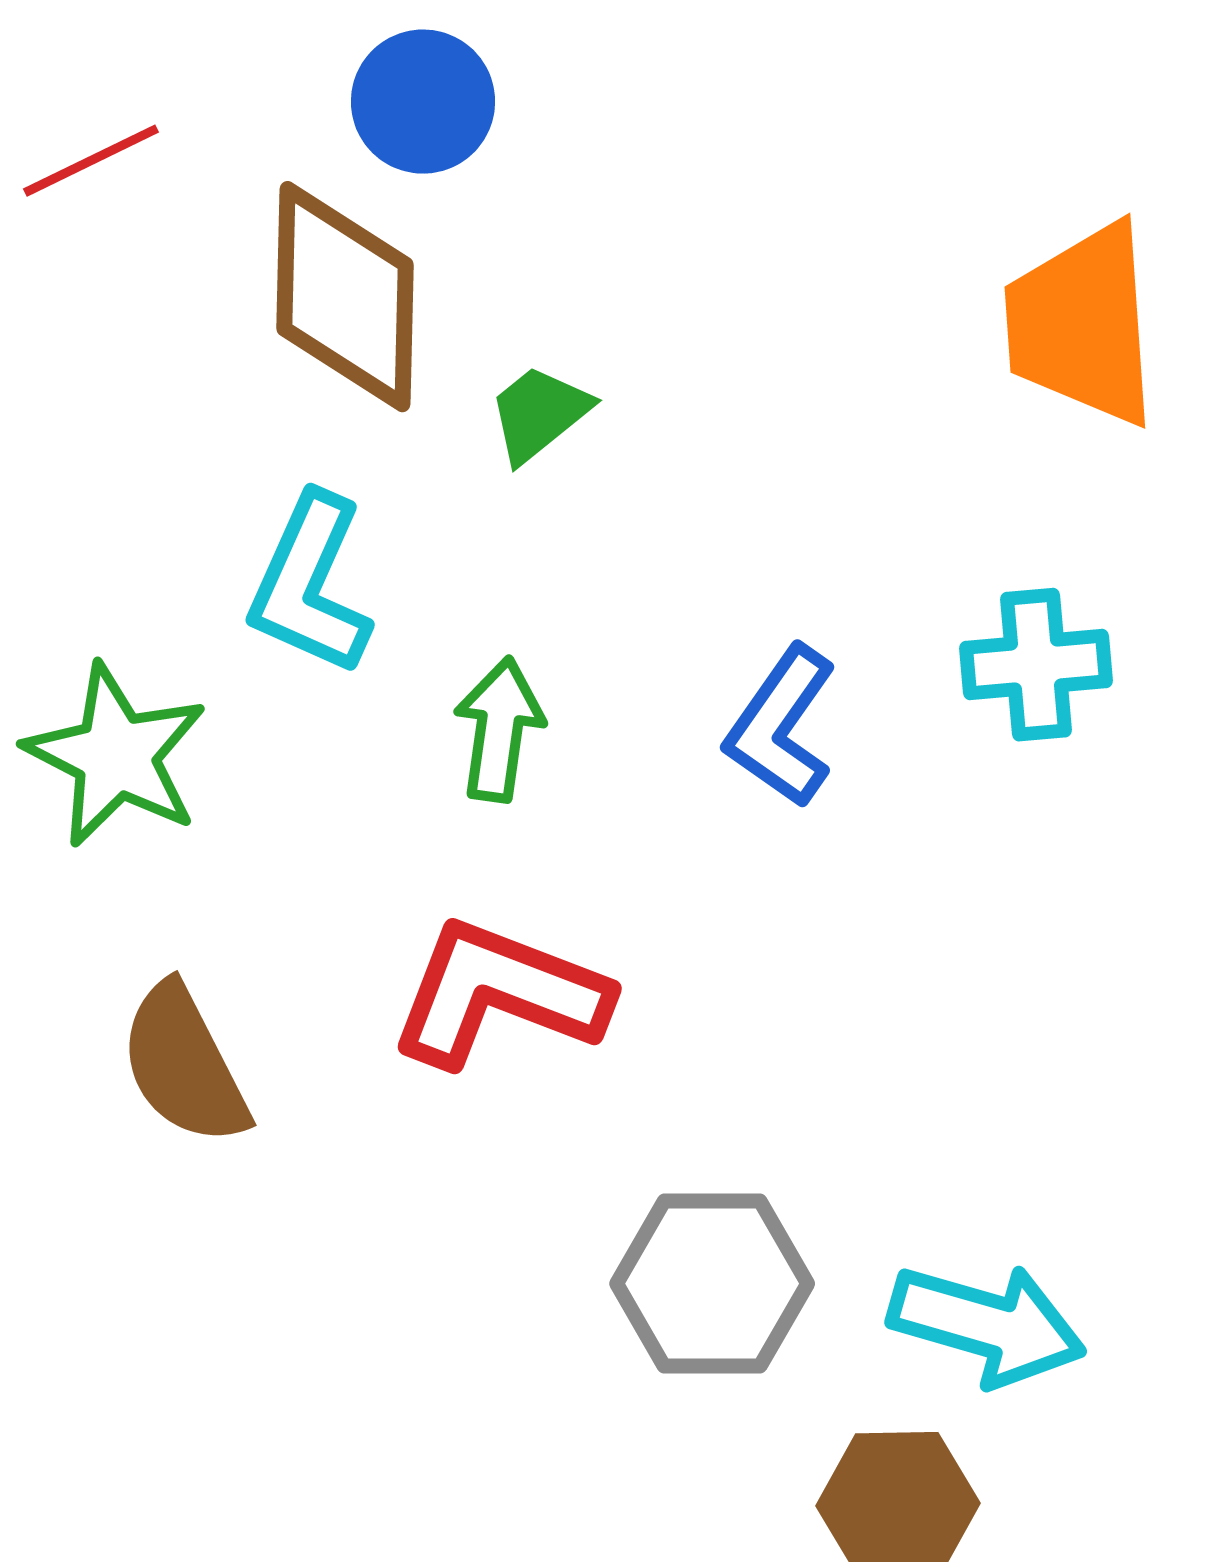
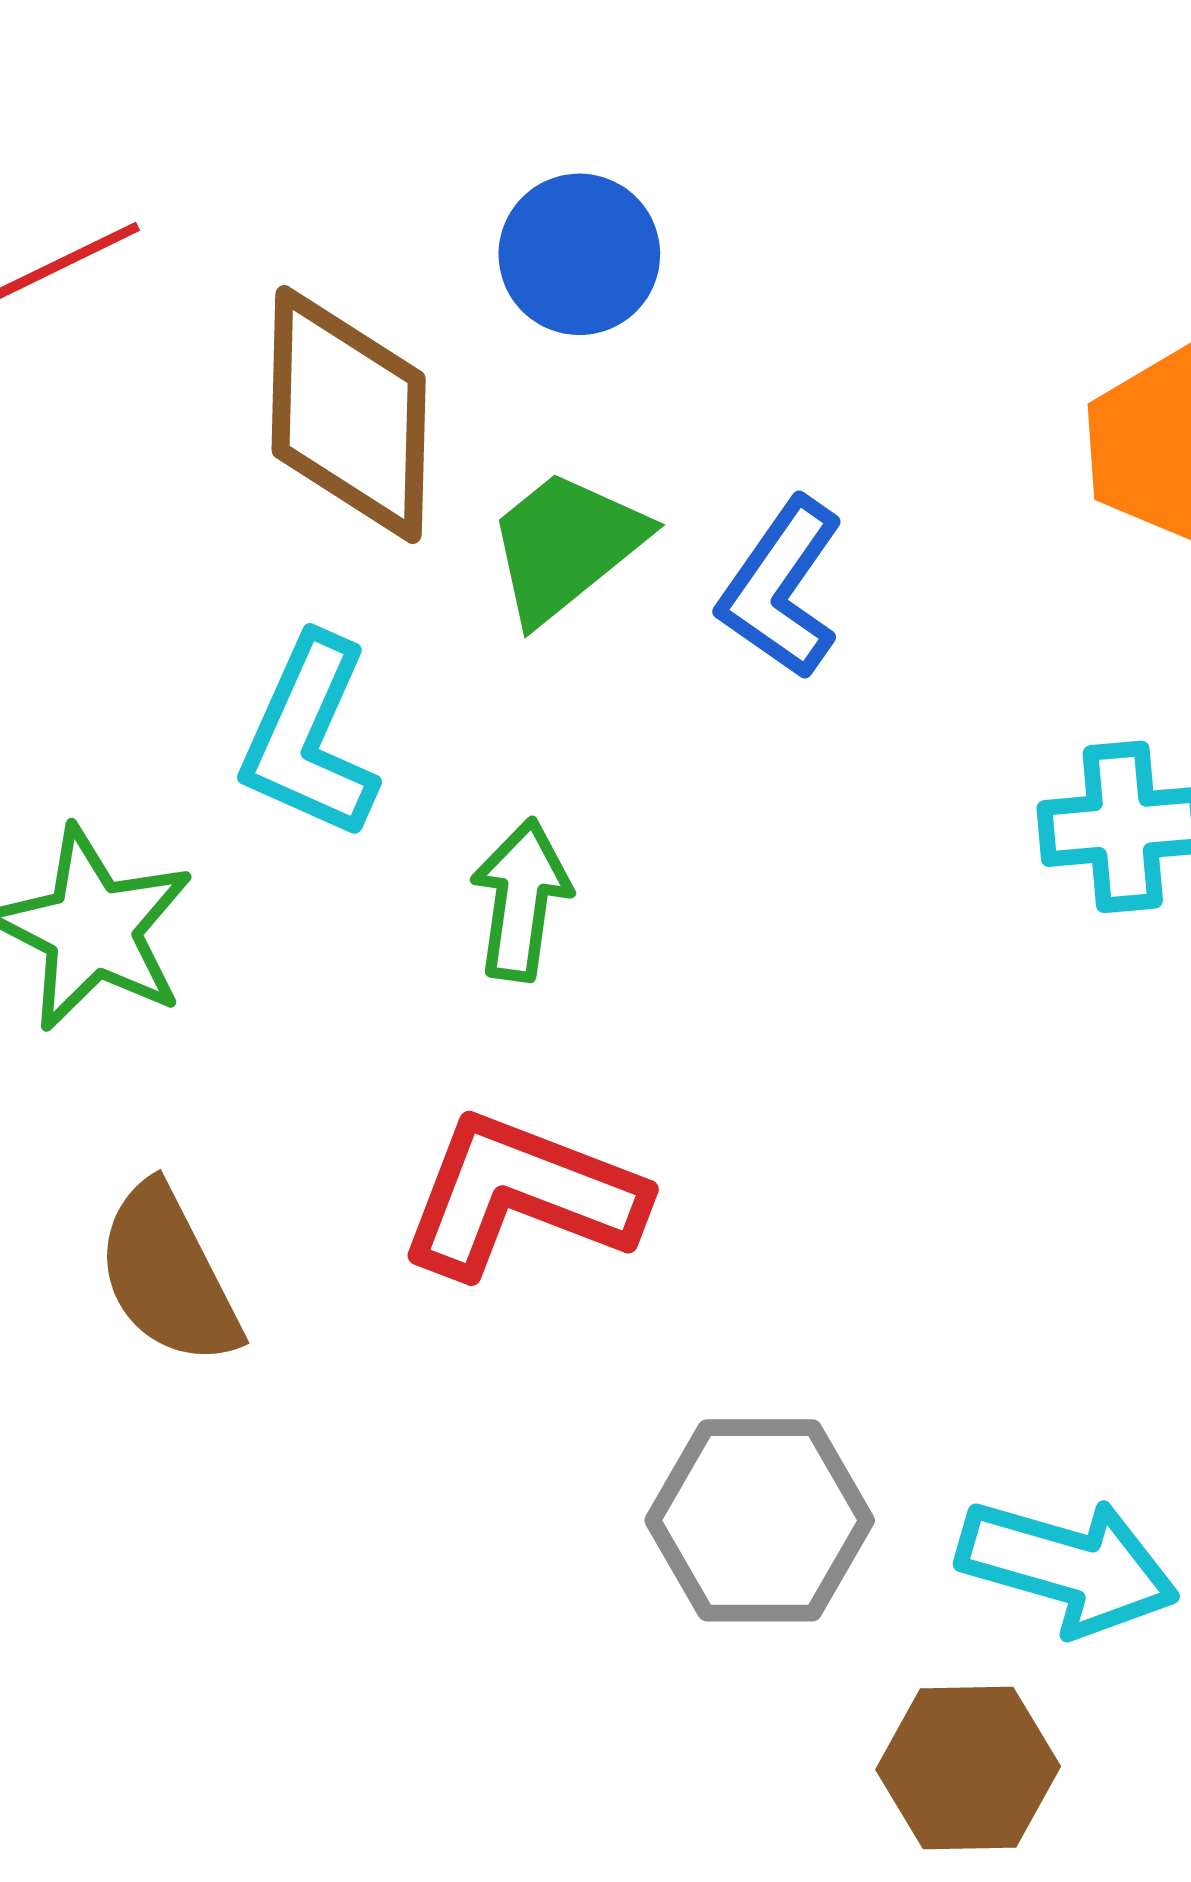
blue circle: (423, 102) -> (579, 254), moved
green trapezoid: (539, 414) -> (566, 546), size x1.4
blue L-shape: (781, 727) -> (781, 588), moved

